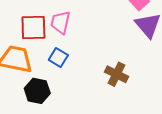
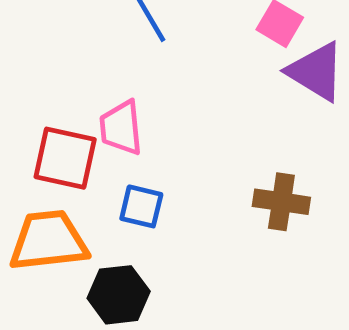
red square: (33, 28) -> (65, 158), turned 32

